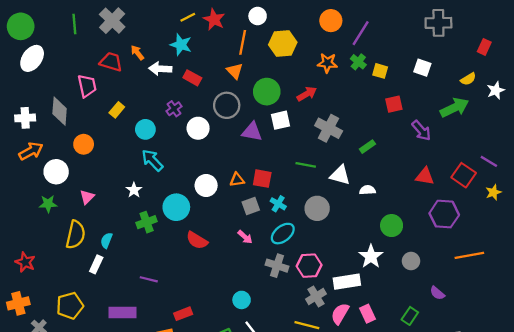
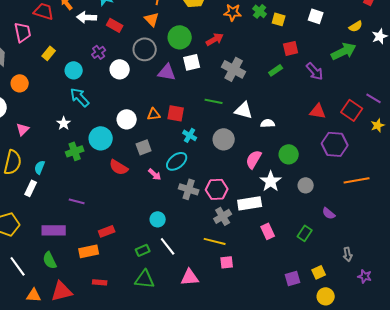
green rectangle: (367, 147) -> (276, 70), moved
gray square: (251, 206) -> (144, 147), moved
cyan ellipse: (283, 234) -> (177, 161), moved
pink arrow: (245, 237) -> (155, 174), moved
pink semicircle: (340, 314) -> (254, 159), moved

